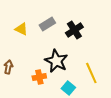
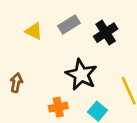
orange cross: (39, 77) -> (58, 107), moved

